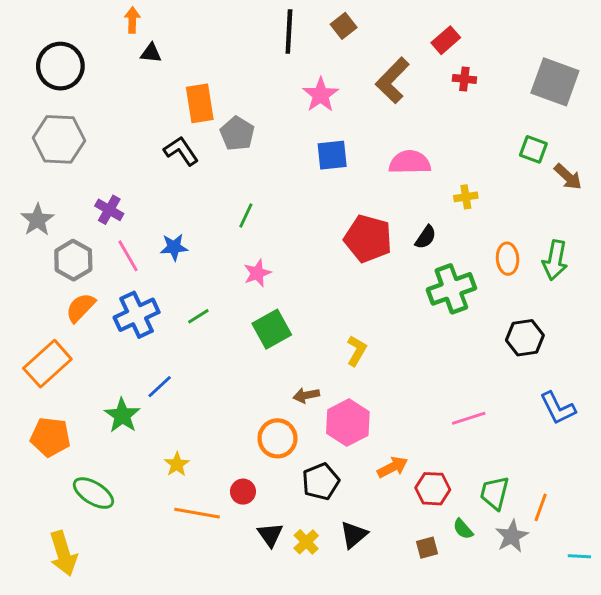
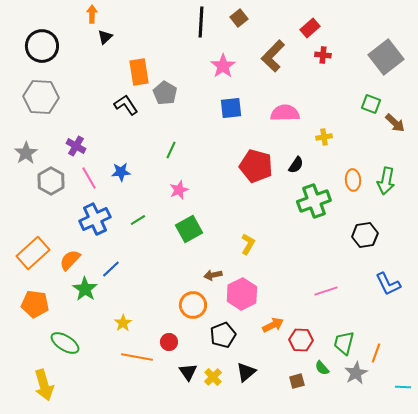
black triangle: (151, 53) -> (105, 37), turned -49
gray square: (555, 82) -> (386, 57), turned 32
orange semicircle: (81, 308) -> (70, 260), moved

